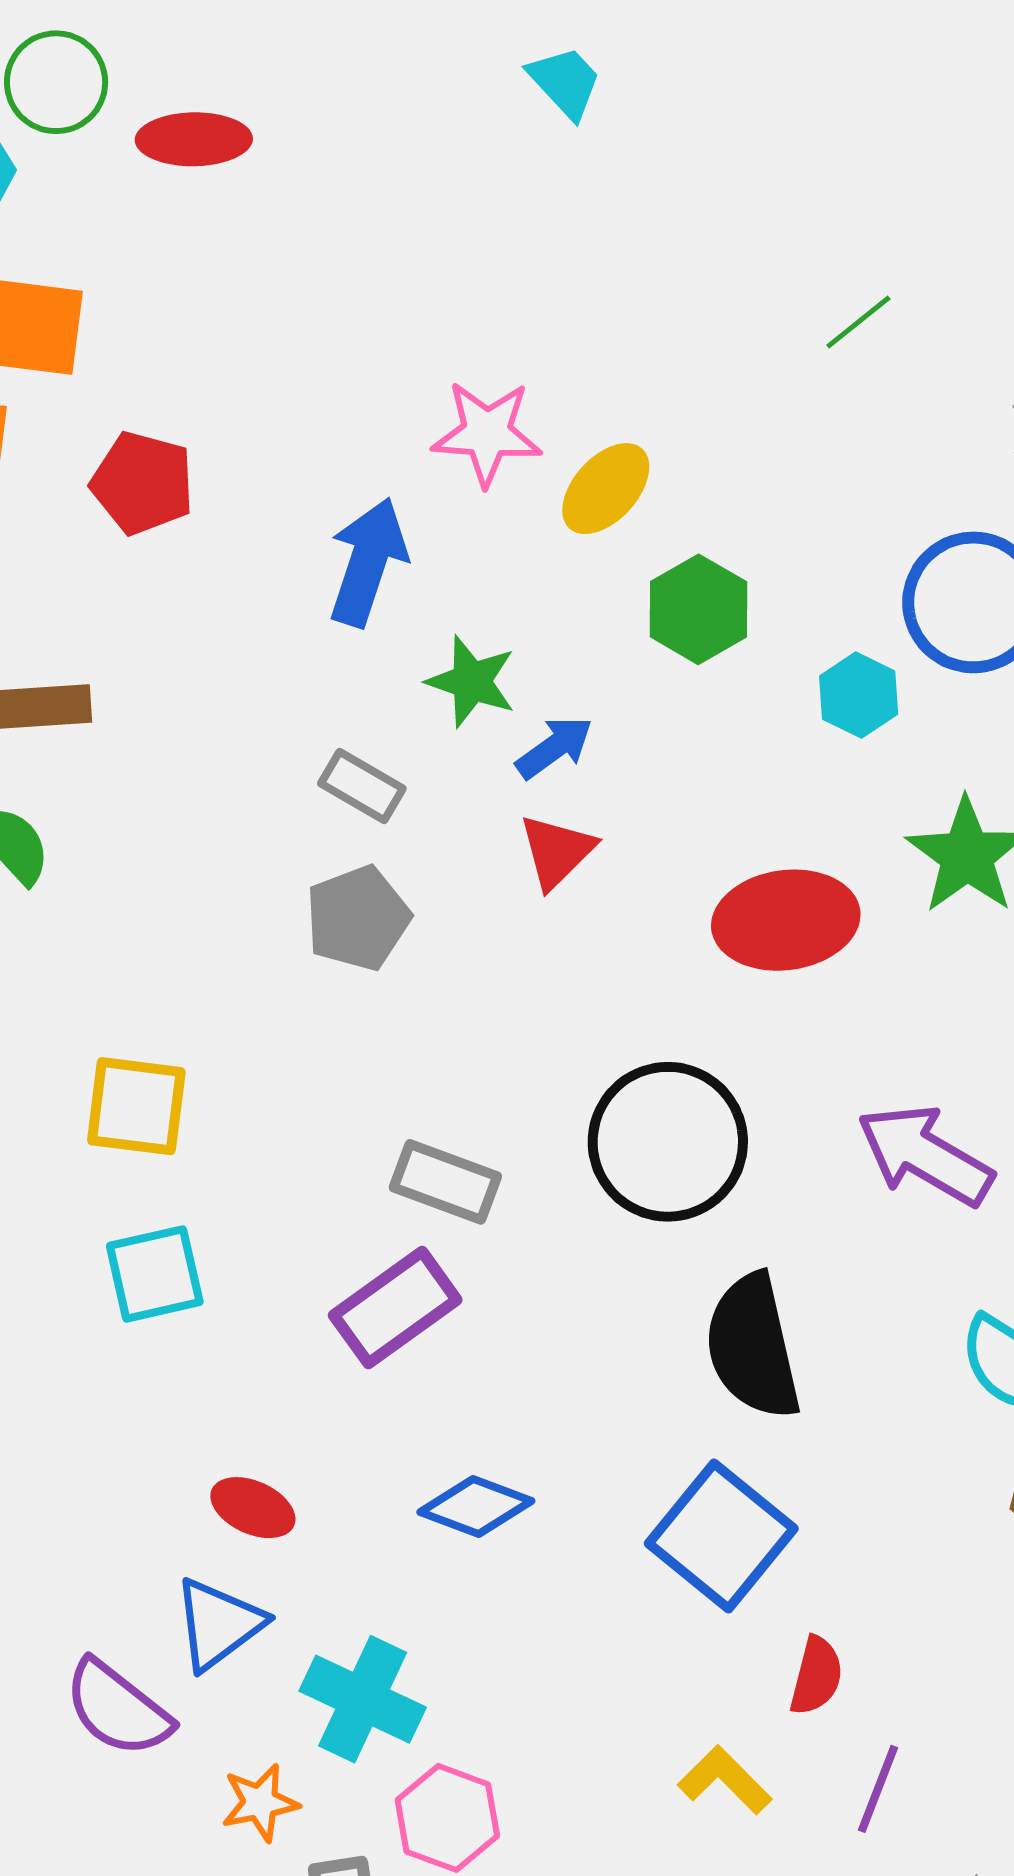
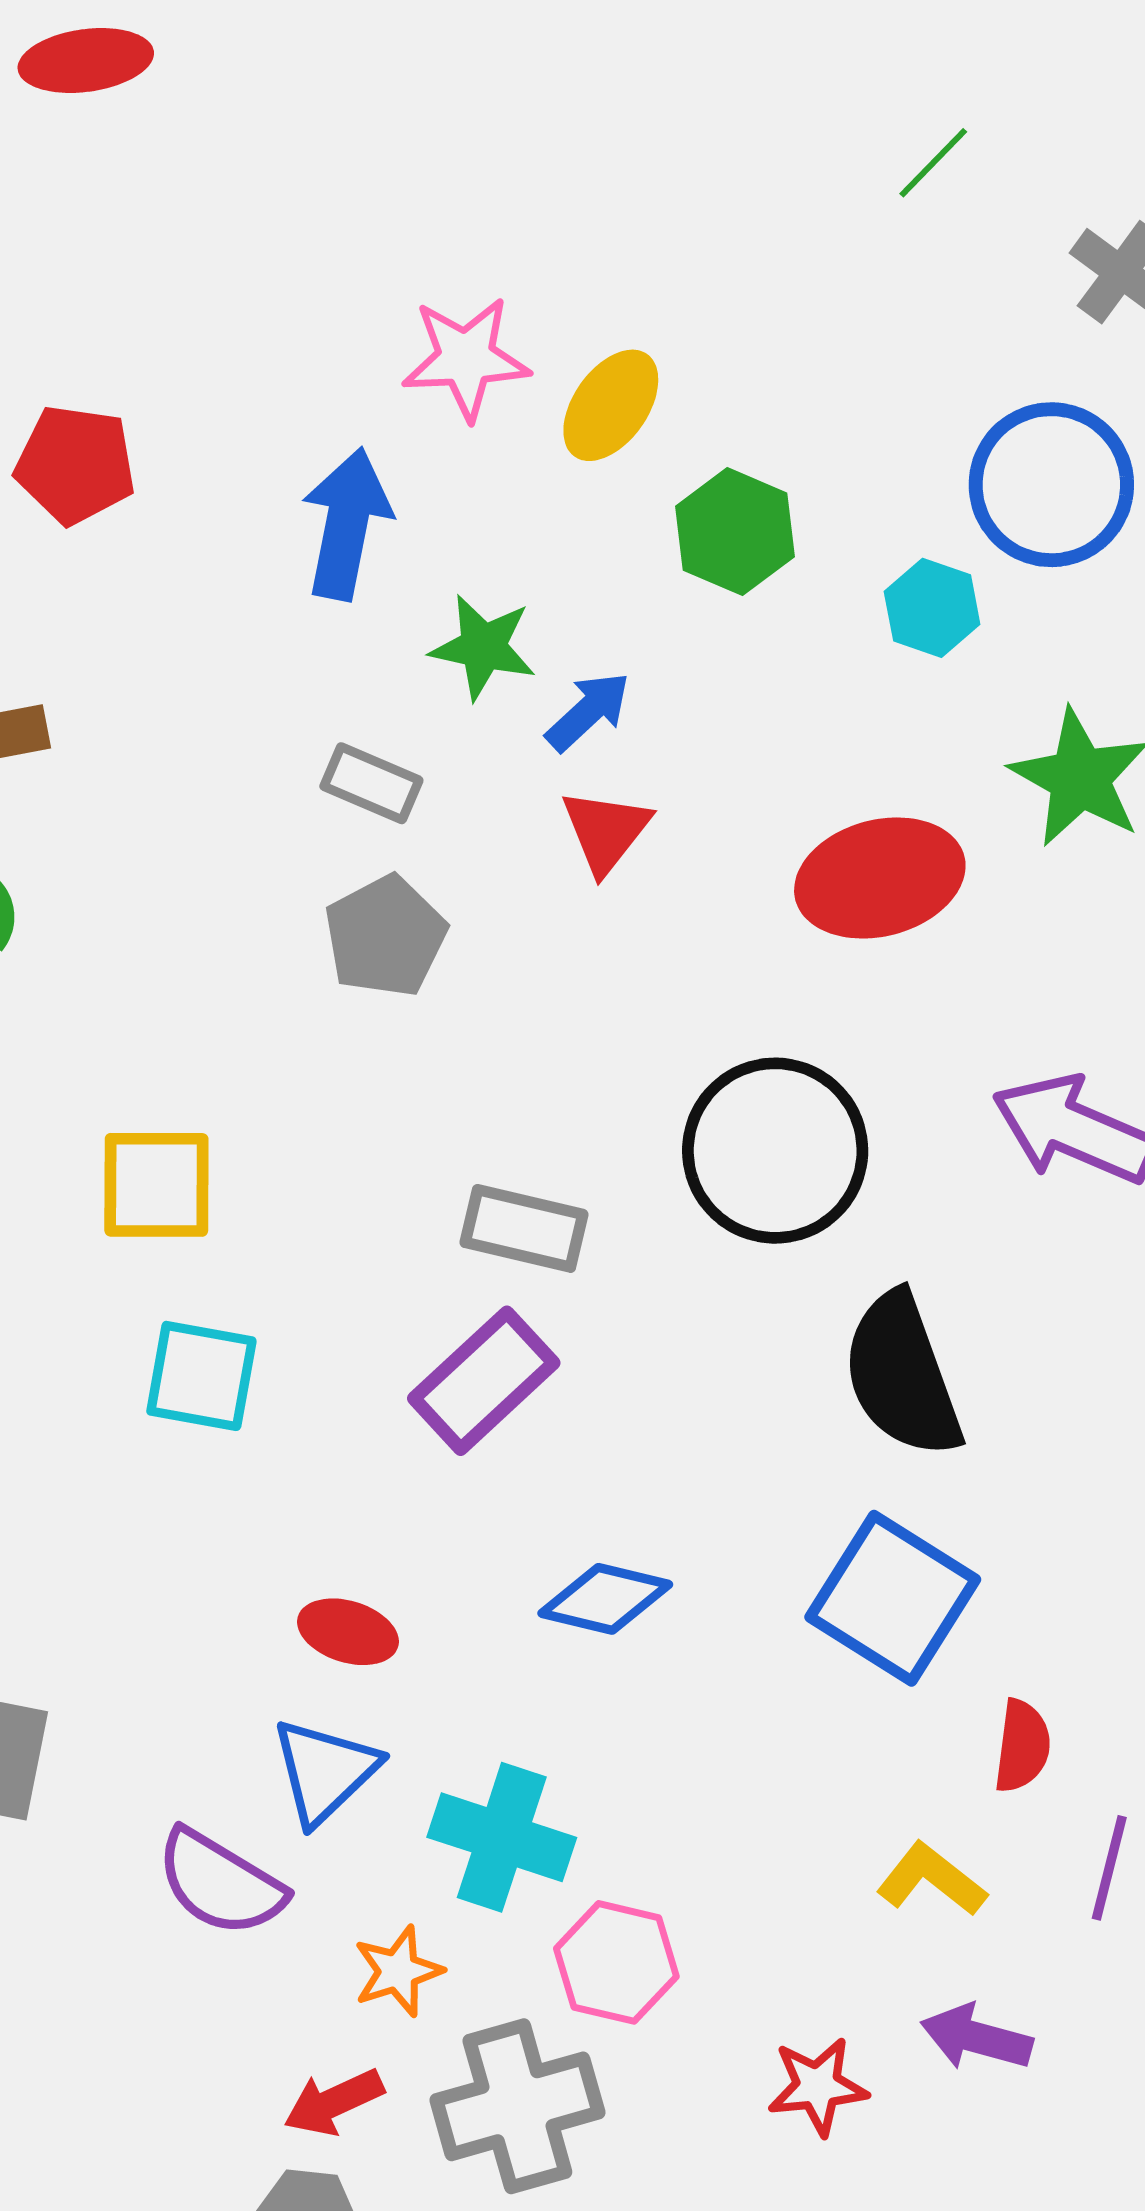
green line: (858, 322) -> (933, 163), moved
cyan square: (155, 1274) -> (201, 1376), turned 30

